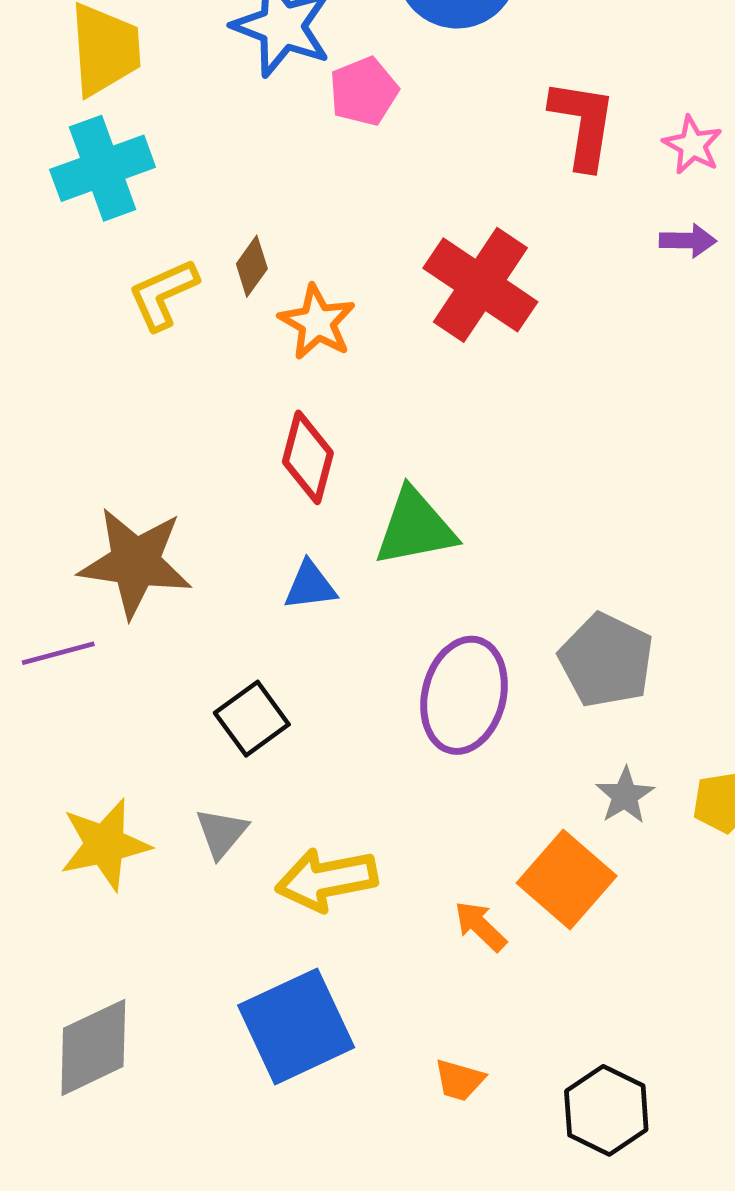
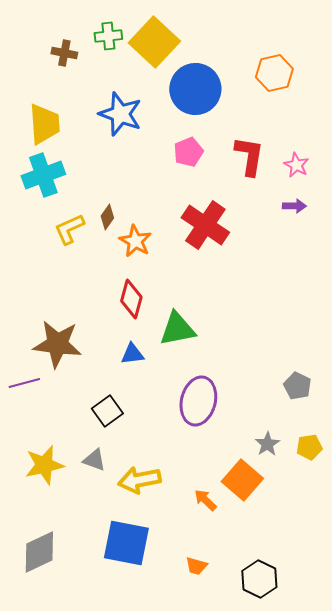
pink pentagon: (364, 91) -> (188, 152), moved
gray pentagon: (606, 660) -> (297, 386), moved, size x0.7
gray triangle: (222, 833) -> (94, 460), turned -50
blue square: (296, 1026) -> (126, 543), turned 36

